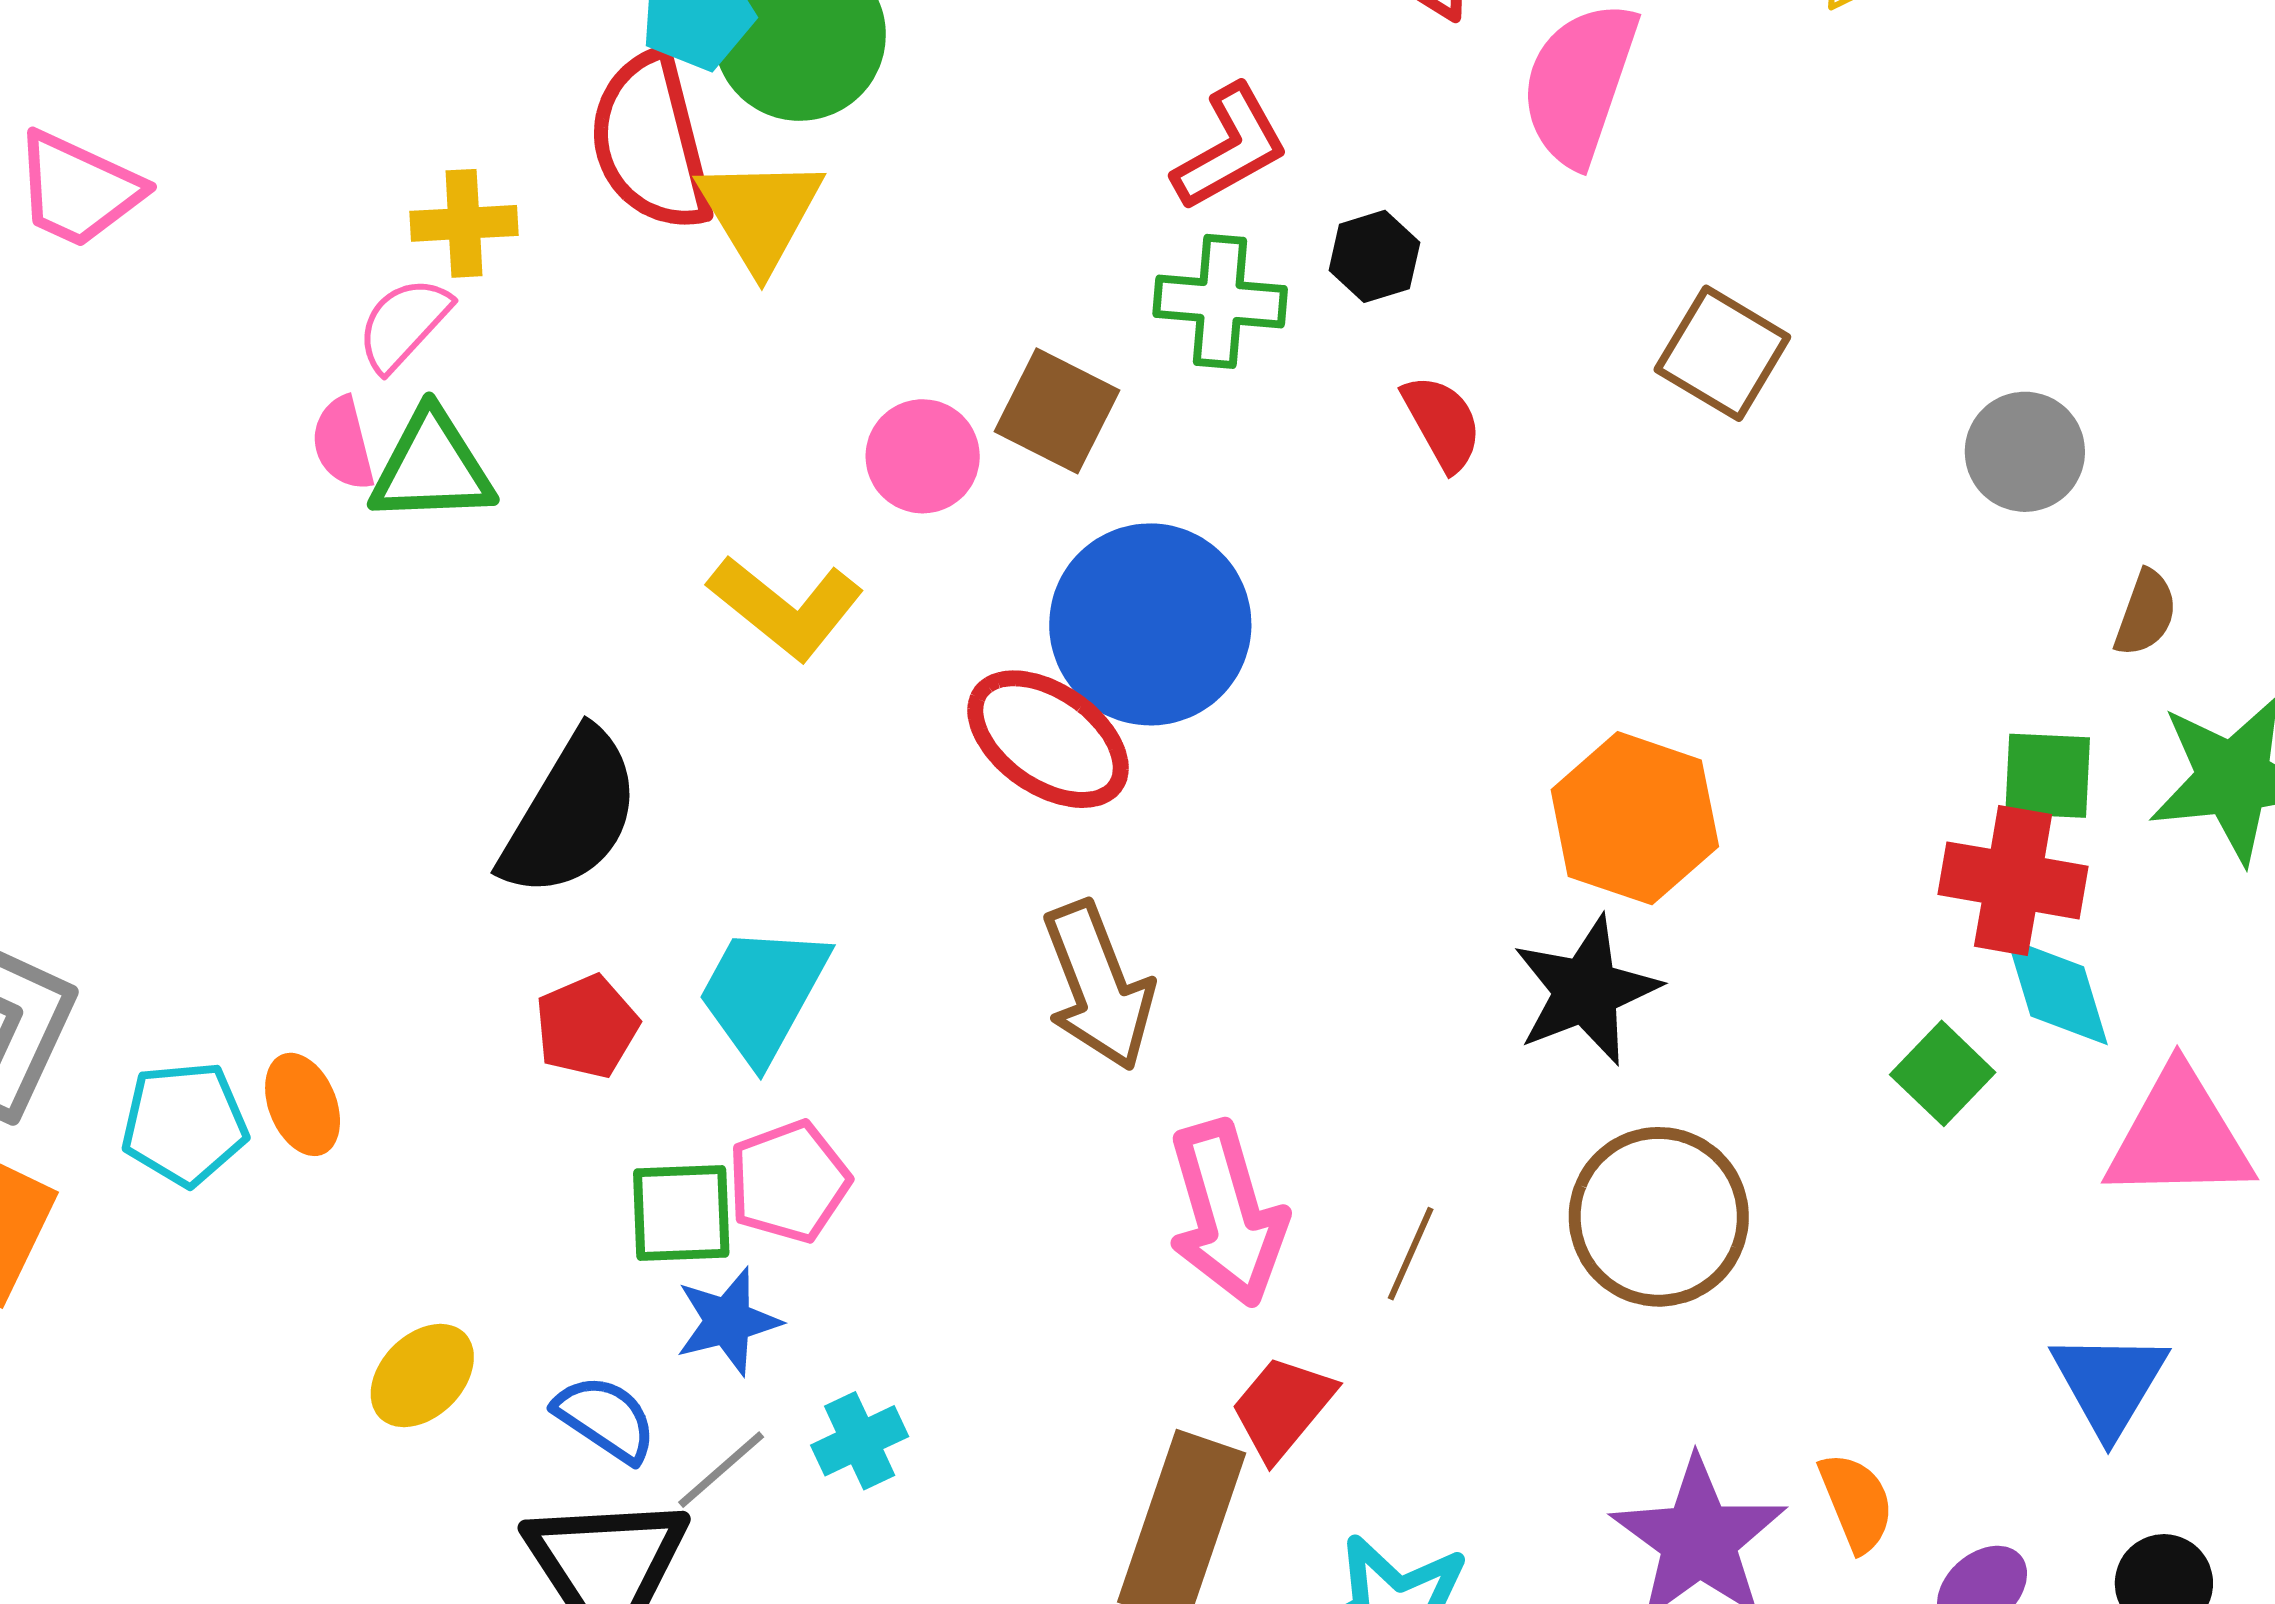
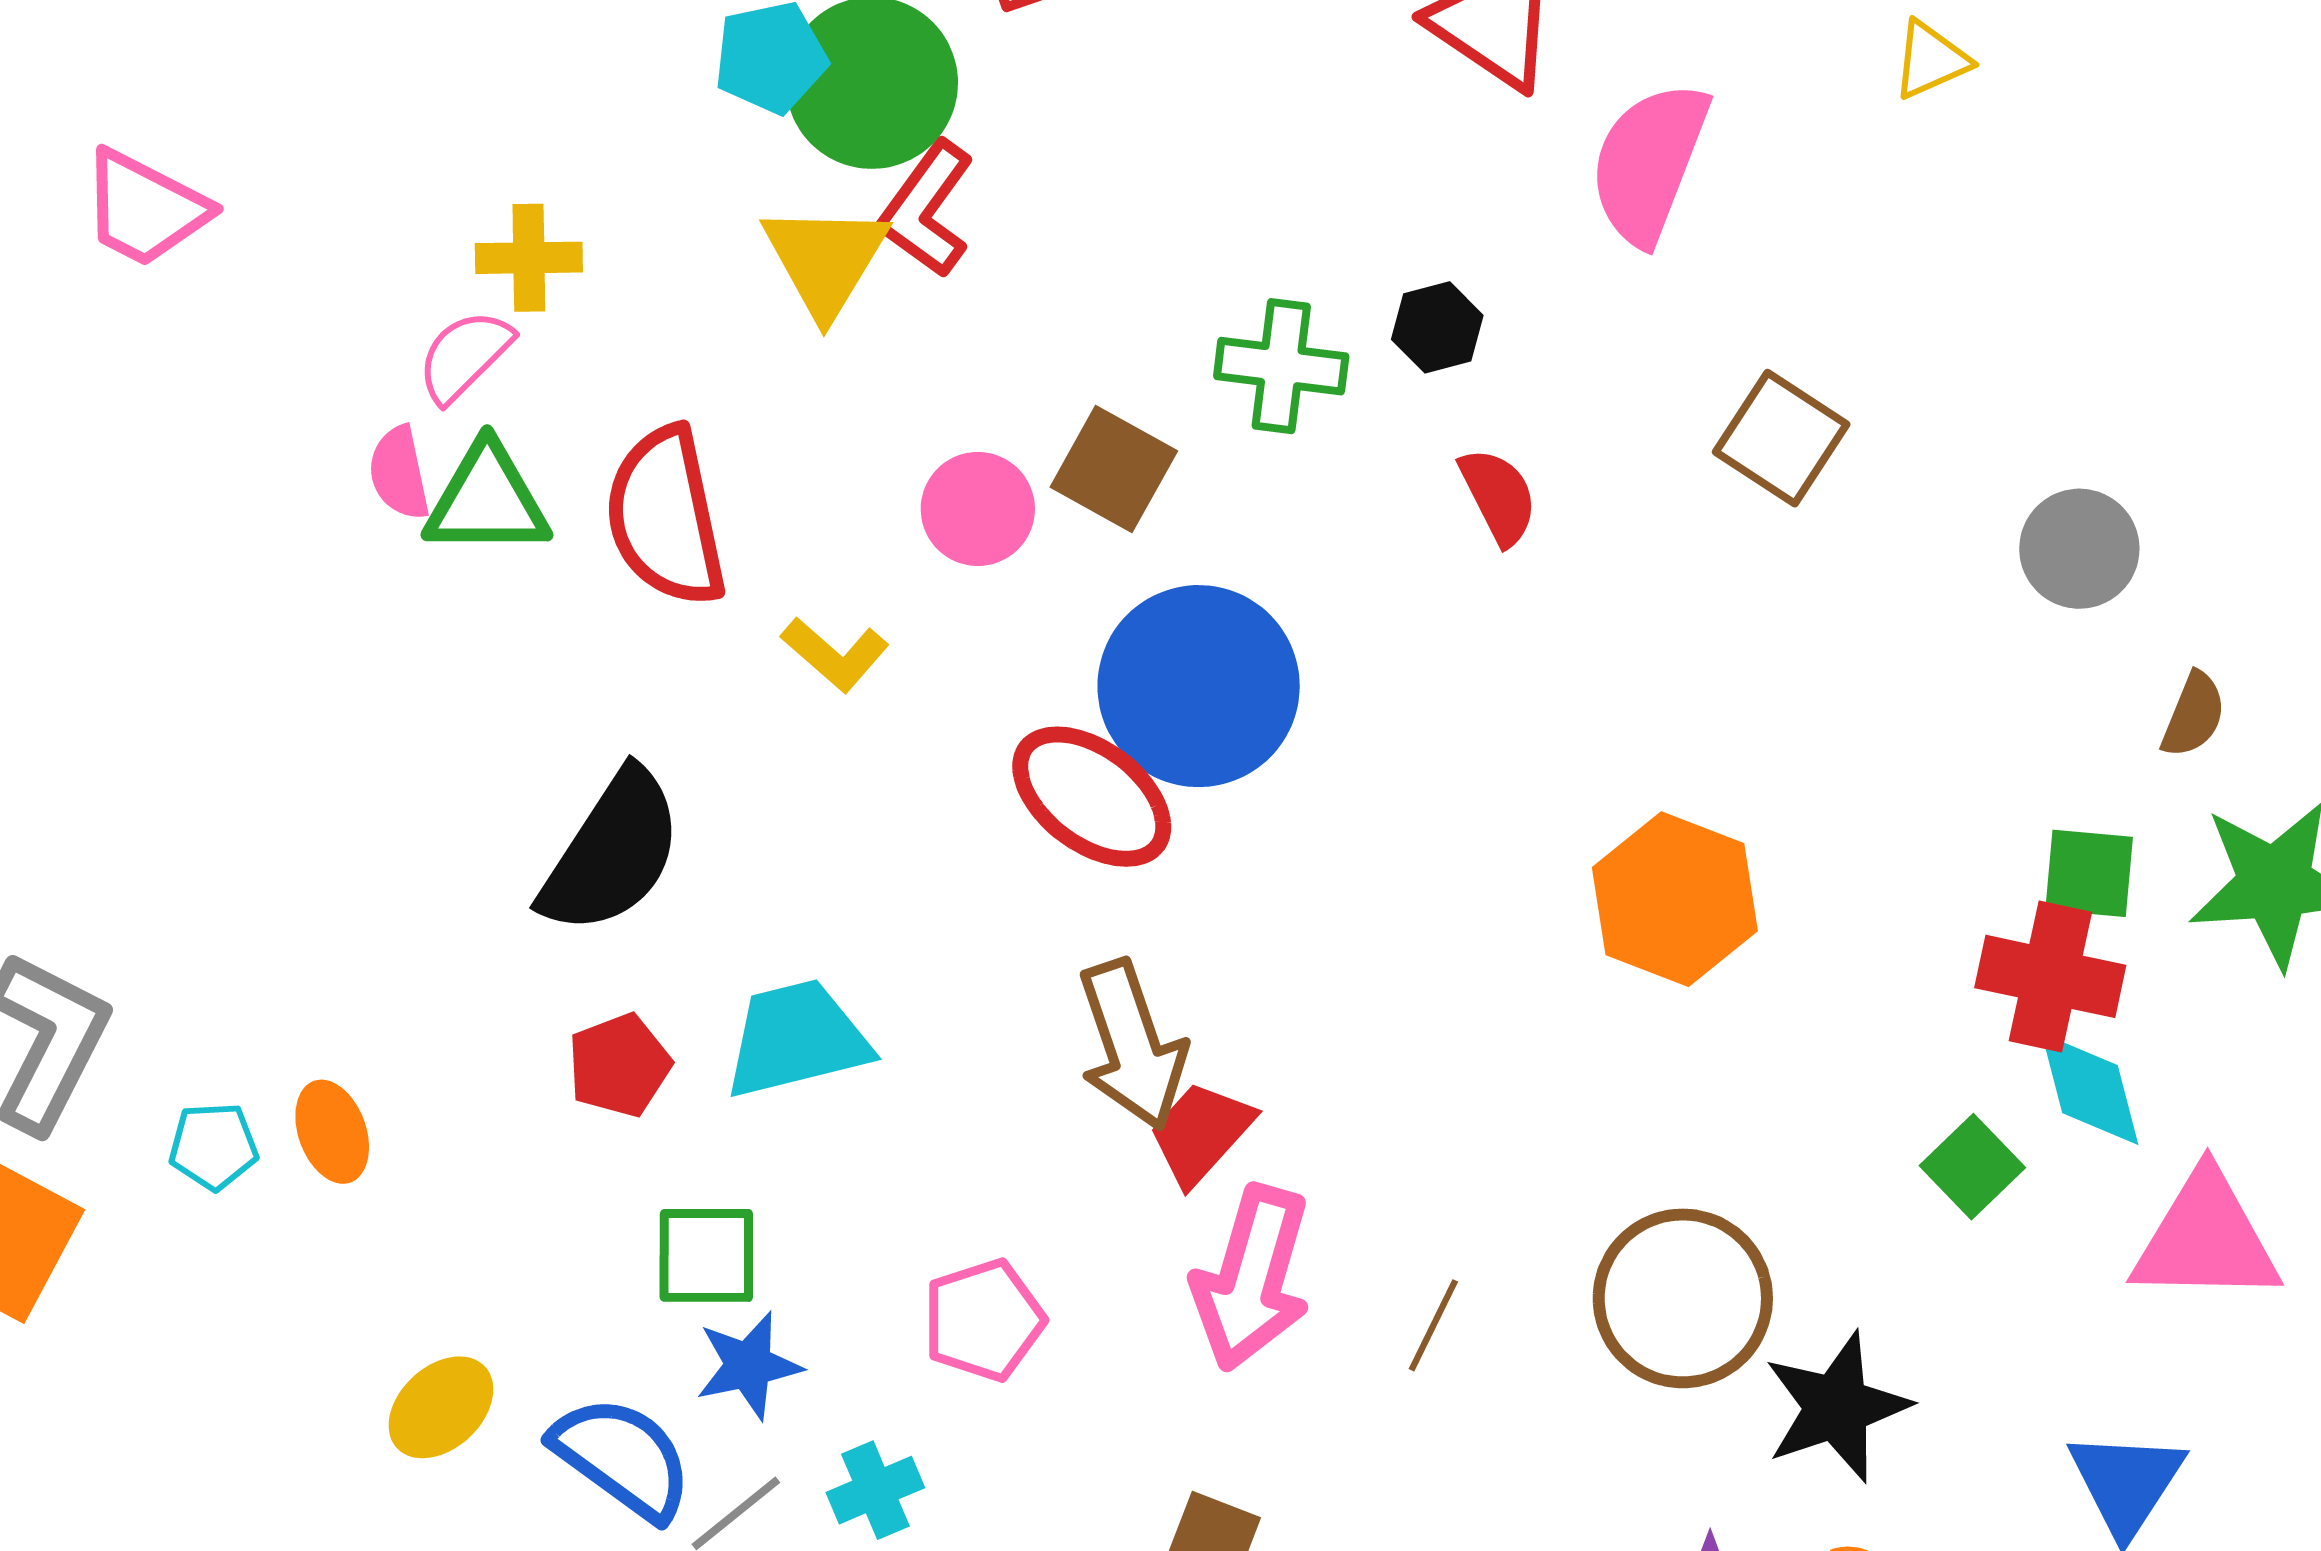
red semicircle: (651, 142) -> (666, 517), moved
red L-shape: (1230, 148) -> (927, 209), moved, turned 153
yellow L-shape: (786, 607) -> (835, 654), size x0.7
black star: (1586, 991) -> (1837, 1407), moved
cyan trapezoid: (763, 993) -> (797, 1039), turned 45
cyan pentagon: (184, 1124) -> (213, 1146), size x0.7
pink pentagon: (789, 1182) -> (984, 1320), moved
pink arrow: (1227, 1214) -> (1252, 1278), turned 30
red trapezoid: (1283, 1408) -> (1201, 1133), moved
blue semicircle: (605, 1419) -> (622, 1458), size x1.4

